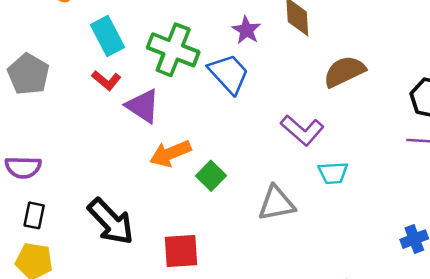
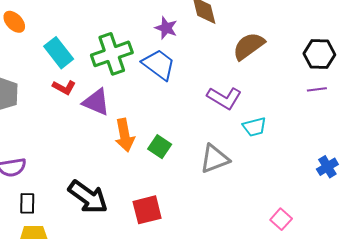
green cross: (173, 50) -> (112, 54), turned -30
orange arrow: (170, 153) -> (125, 135), turned -68

